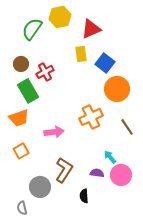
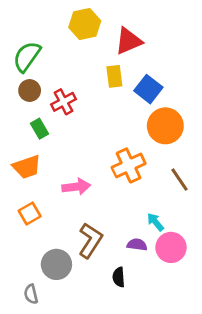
green semicircle: (32, 29) -> (27, 57), moved
green rectangle: (28, 91) -> (39, 129), size x0.6

